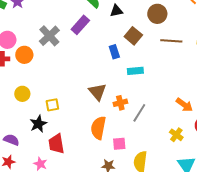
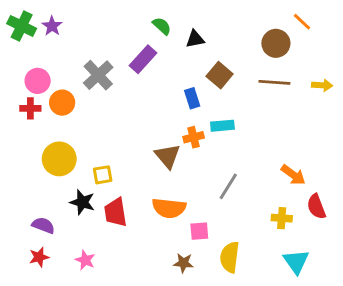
brown circle: (157, 14) -> (276, 43), moved
yellow circle: (22, 94) -> (59, 159), size x1.5
orange cross: (120, 103) -> (194, 137), moved
black star: (38, 124) -> (82, 202), turned -30
orange semicircle: (98, 128) -> (169, 208), turned -95
yellow cross: (176, 135) -> (282, 218), turned -32
red trapezoid: (56, 144) -> (116, 212), moved

